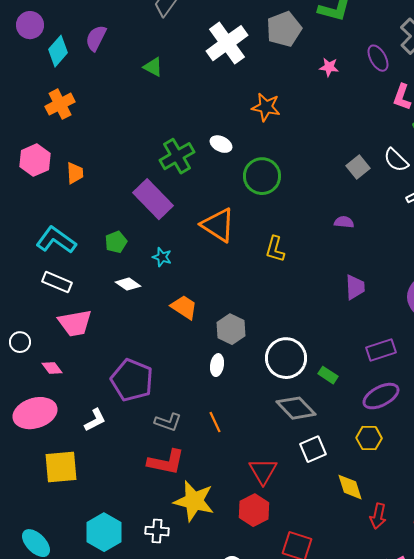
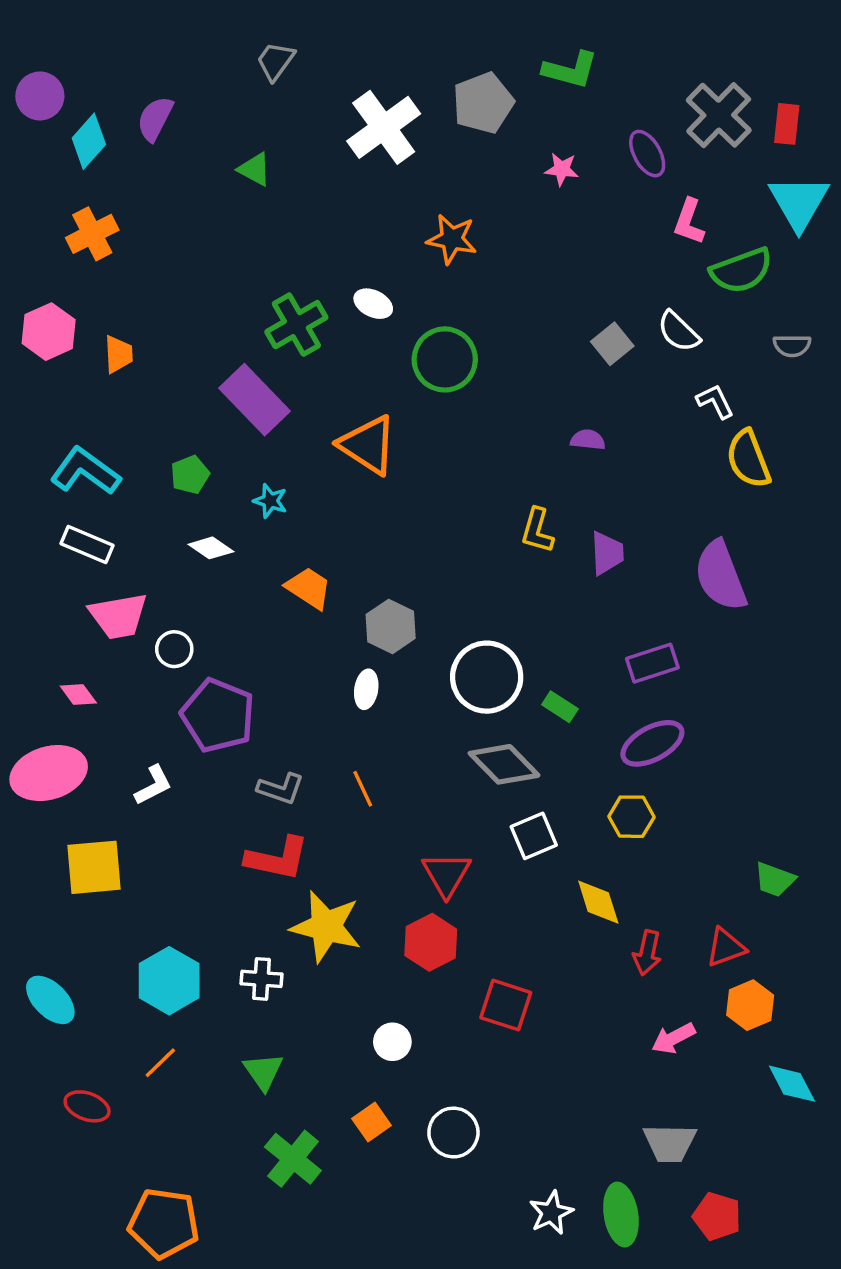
yellow L-shape: (275, 249) -> (537, 530), moved
white circle: (20, 342) -> (174, 649), moved

